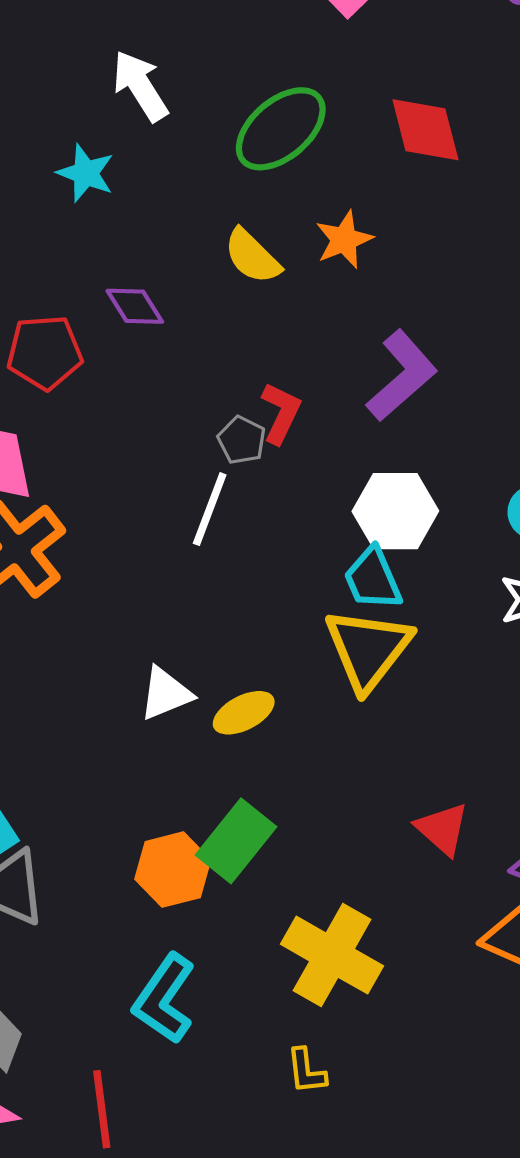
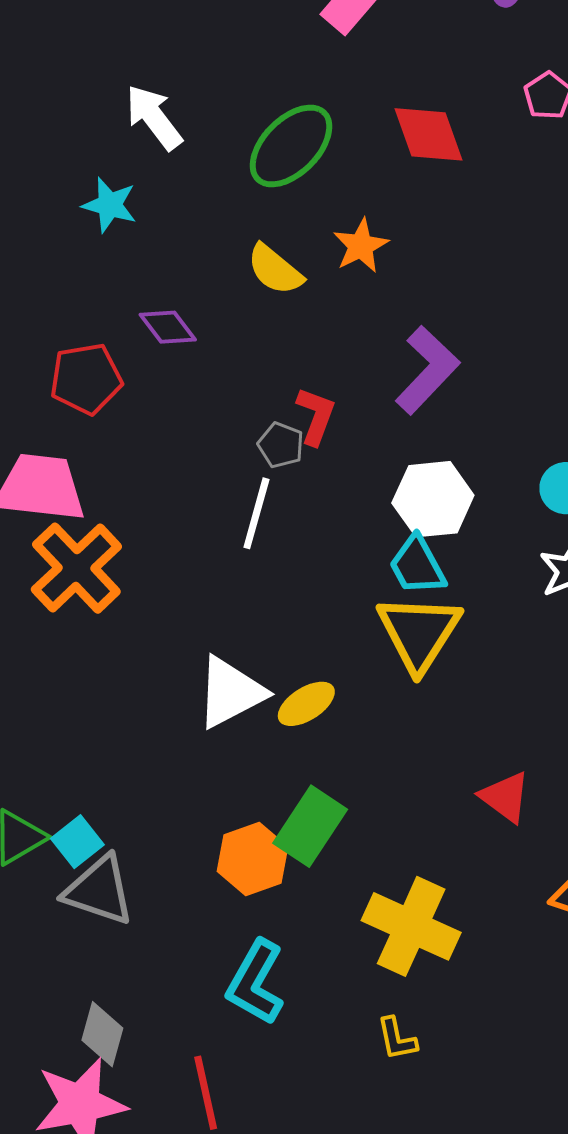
white triangle: (166, 694) -> (230, 692), size x1.4

